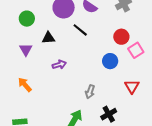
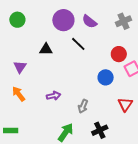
green circle: (27, 19) -> (17, 20), moved
purple triangle: (26, 50) -> (20, 67), moved
purple arrow: (59, 65) -> (53, 96), moved

